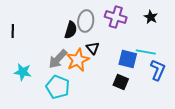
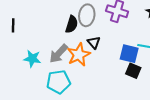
cyan star: (23, 72) -> (32, 59), moved
black square: (121, 82) -> (133, 71), moved
cyan pentagon: (58, 87) -> (59, 82), turned -30

